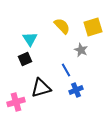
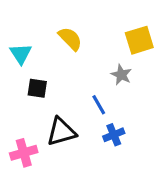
yellow semicircle: (62, 26) -> (70, 39), moved
cyan triangle: (30, 39) -> (21, 54), moved
black square: (25, 59) -> (37, 88), turned 32

